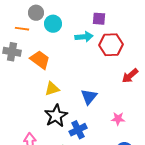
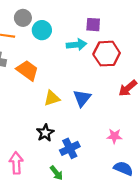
yellow triangle: (52, 89) -> (52, 98), moved
blue triangle: (89, 97) -> (82, 98), moved
black star: (56, 116) -> (45, 133), size x0.7

